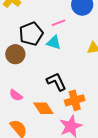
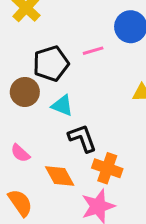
cyan triangle: (54, 43) -> (62, 106), moved
orange cross: (75, 100) -> (107, 168), turned 30

